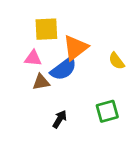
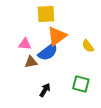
yellow square: (46, 29) -> (46, 14), moved
green square: (107, 111) -> (81, 84), turned 30

